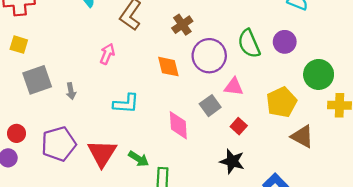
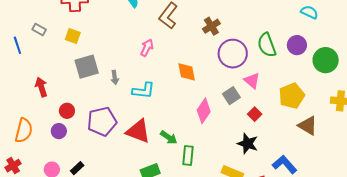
orange diamond: (168, 67) -> (187, 72), moved
green circle: (319, 74) -> (326, 60), moved
pink triangle: (234, 87) -> (252, 81), turned 30
cyan L-shape: (126, 104) -> (143, 91), moved
pink diamond: (178, 125) -> (204, 111), turned 35
red triangle: (102, 153) -> (138, 131), turned -44

